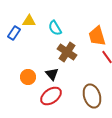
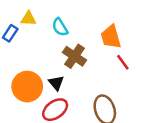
orange circle: (28, 77) -> (27, 87), size x1.6

